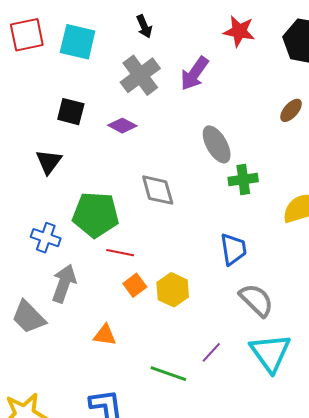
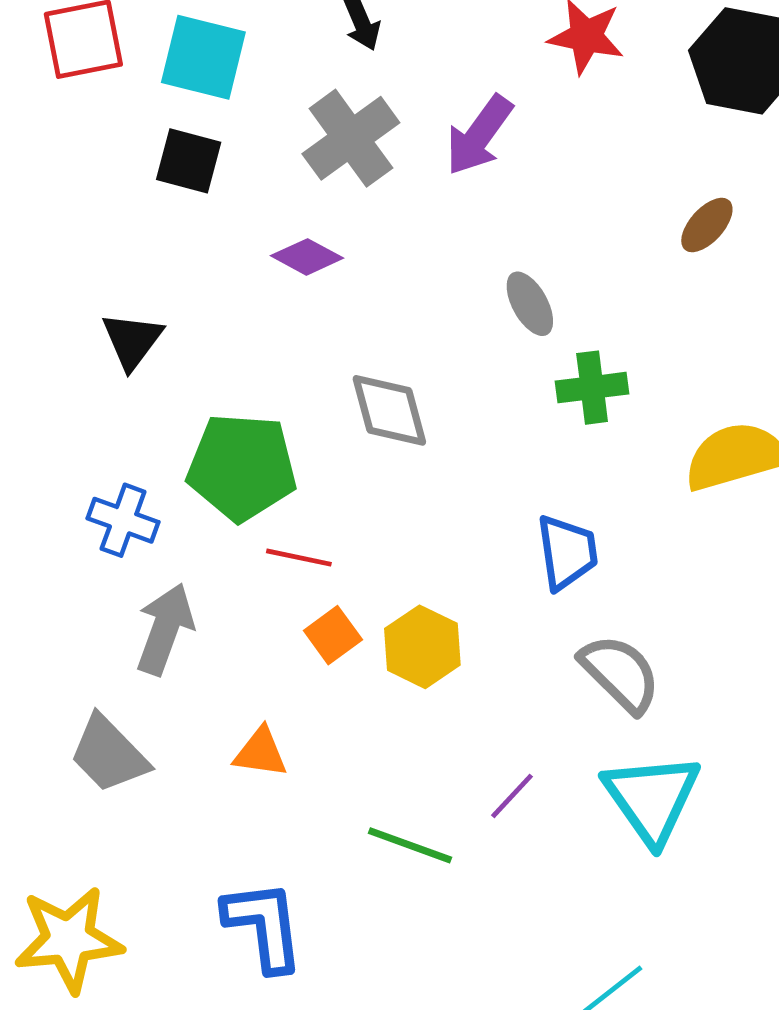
black square: (71, 112) -> (189, 161), moved
gray ellipse: (217, 144) -> (530, 304), size x0.7
gray trapezoid: (29, 317) -> (109, 754), moved

